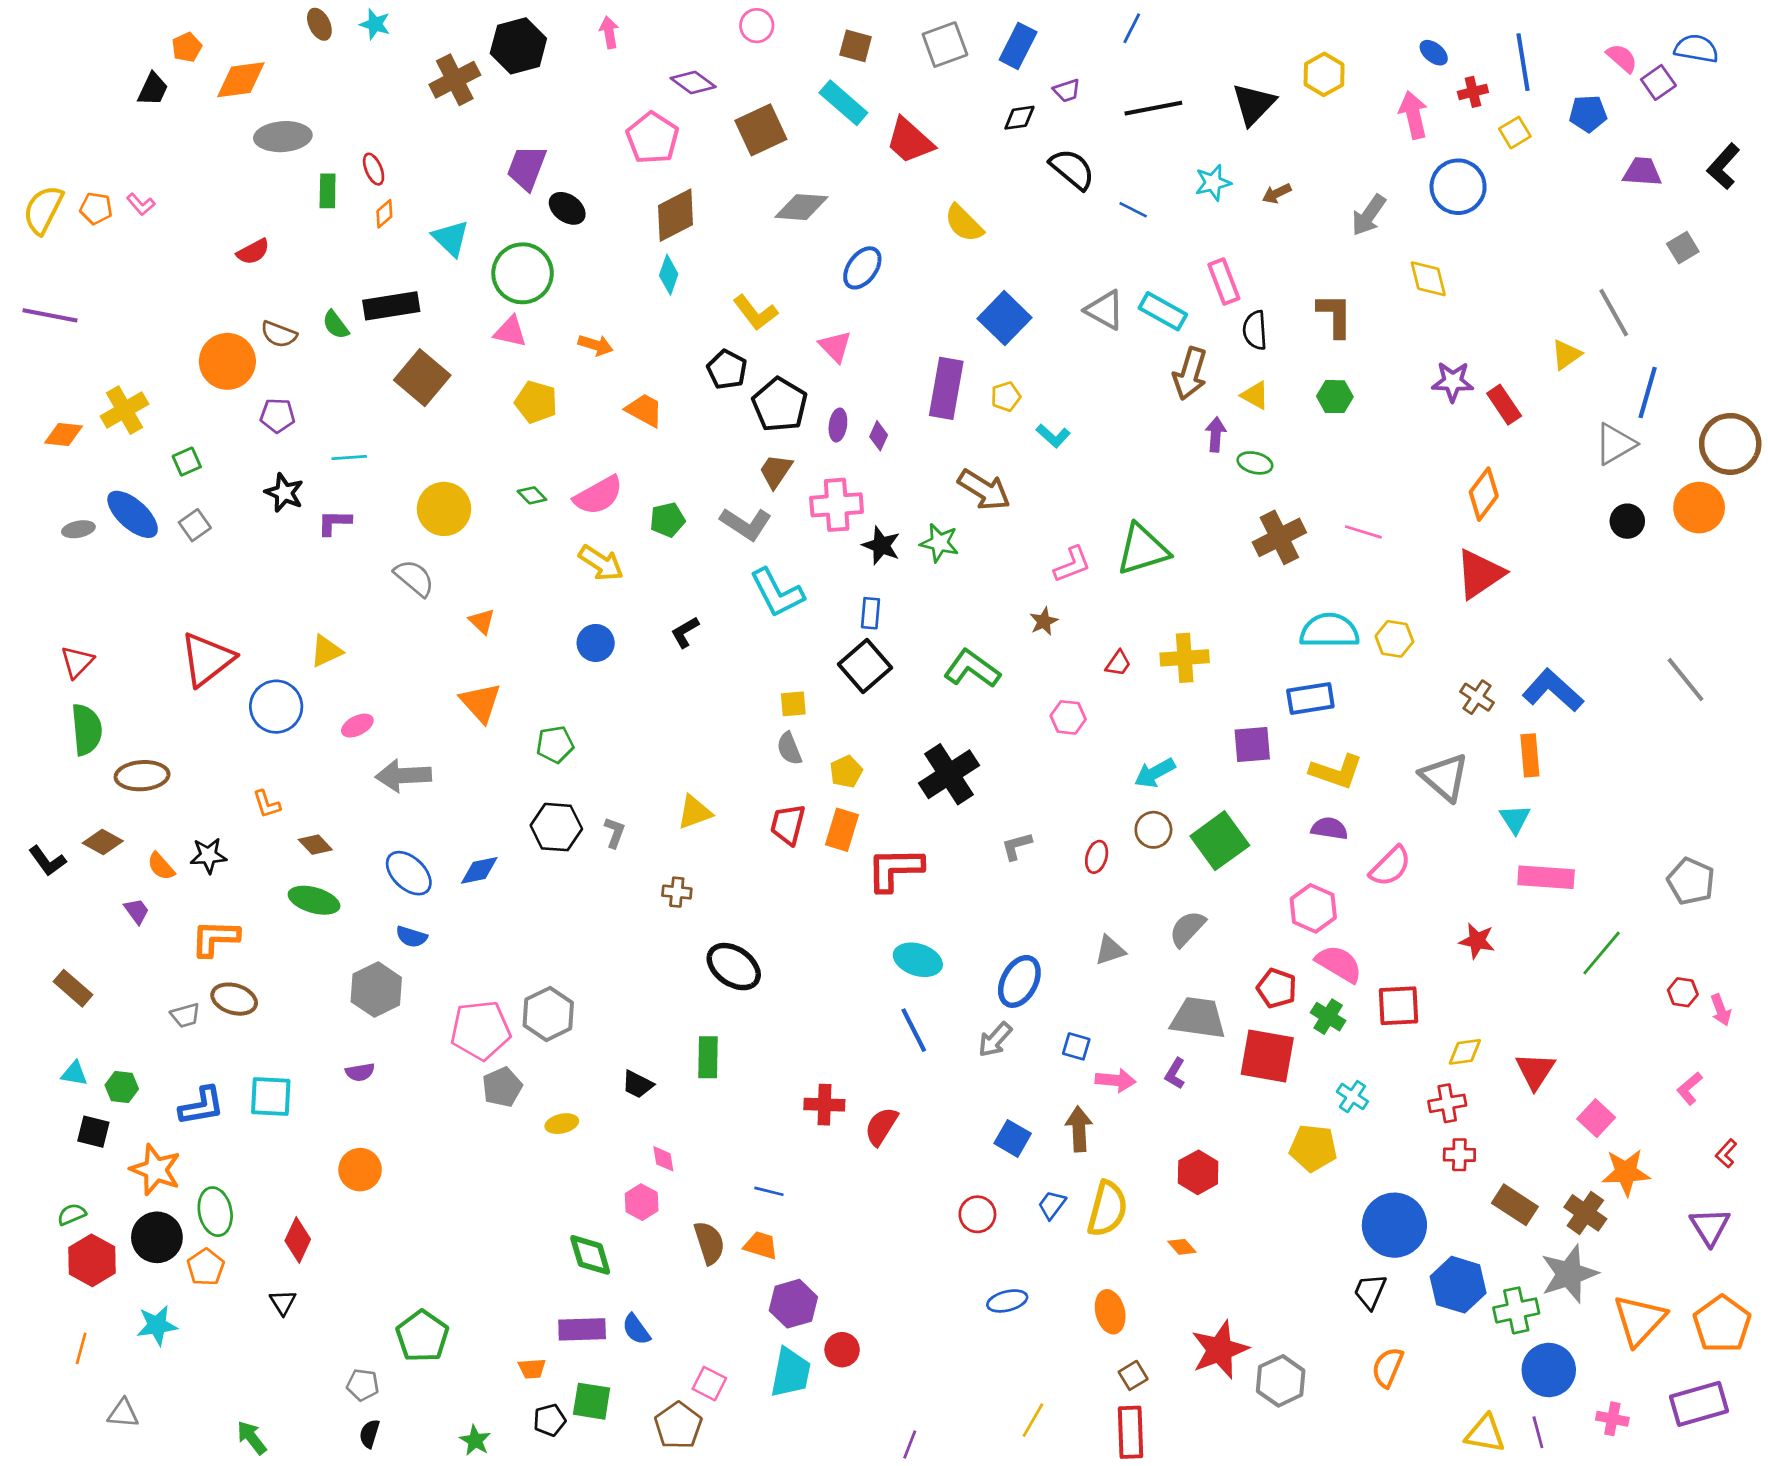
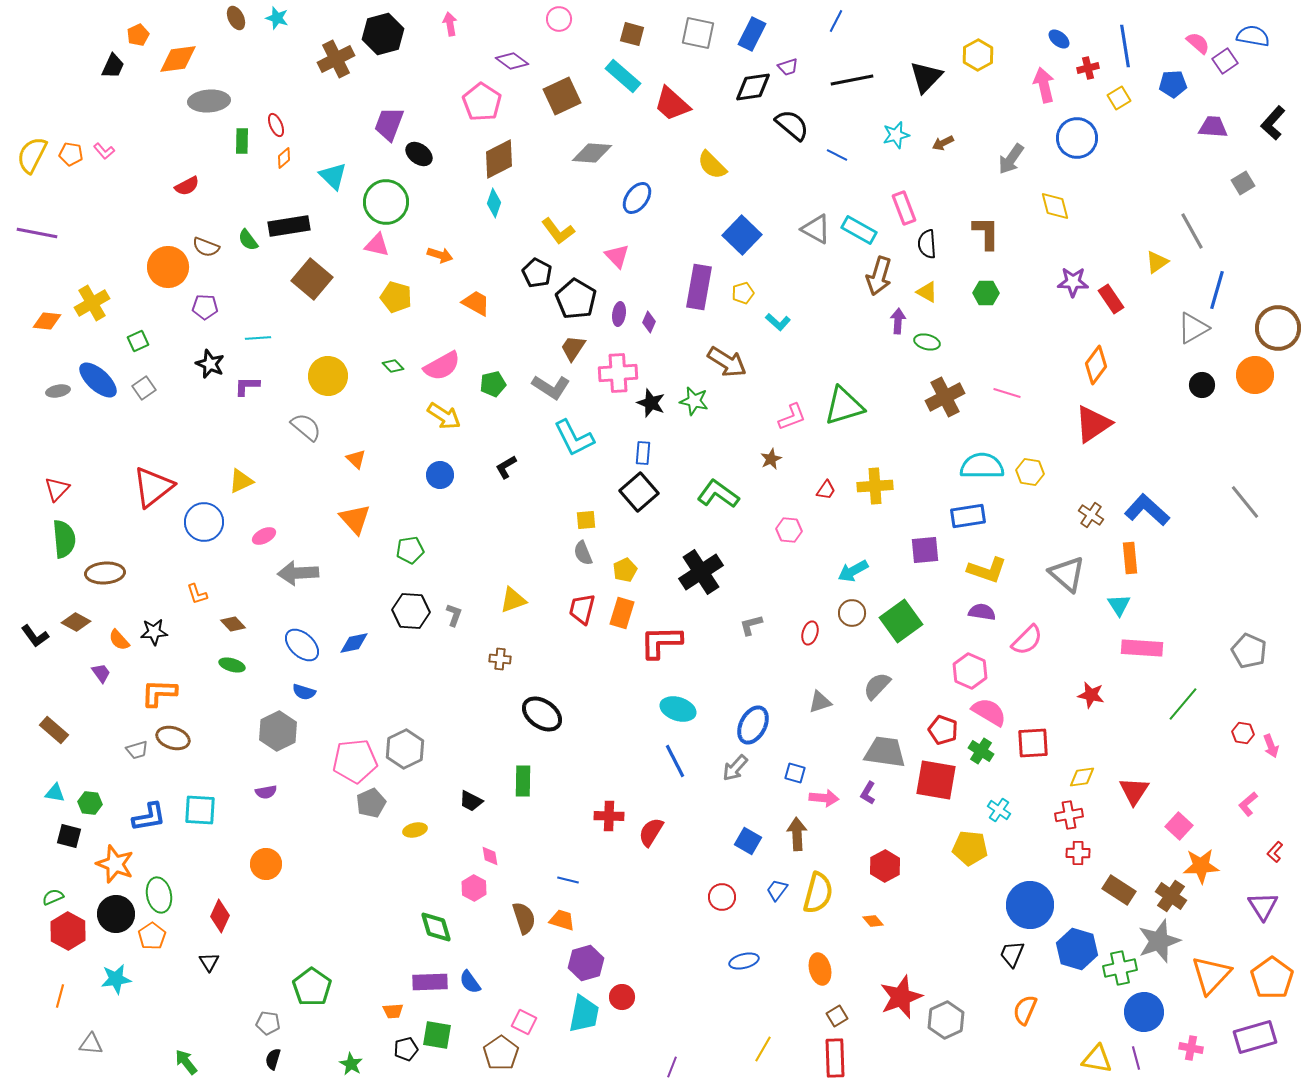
gray square: (945, 45) -> (698, 33), turned 32
black diamond: (1019, 118) -> (753, 87), size x1.5
green ellipse: (314, 900) -> (232, 665), size x0.7

